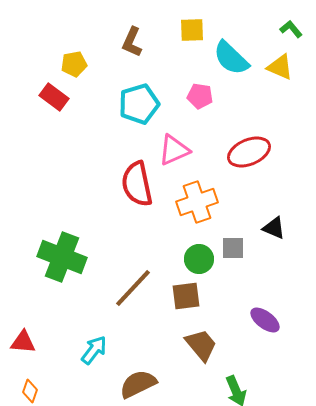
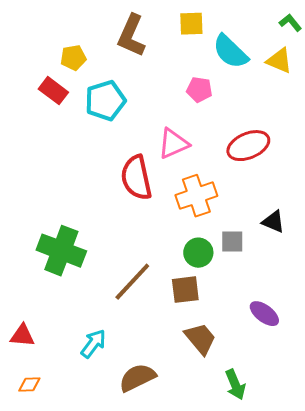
brown L-shape: (132, 42) -> (131, 36), size x1.4
cyan pentagon: (139, 104) -> (105, 101), moved
orange diamond: (30, 391) -> (29, 385), turned 70

